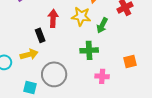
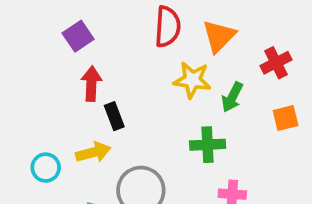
red arrow: (53, 18) -> (91, 84), moved
orange square: (130, 61) -> (286, 118), moved

